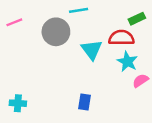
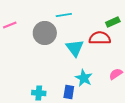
cyan star: (127, 62) -> (84, 78), moved
cyan cross: (18, 103) -> (39, 93), moved

